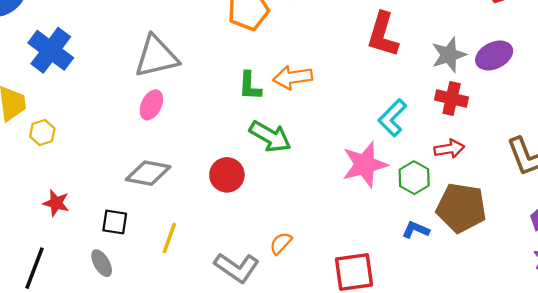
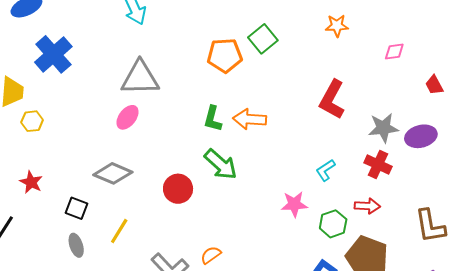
cyan L-shape: (392, 118) -> (326, 170), size x0.7
pink star: (365, 165) -> (294, 204), size x0.7
gray ellipse: (102, 263) -> (76, 245), moved

